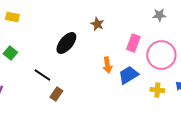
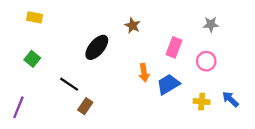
gray star: (159, 15) -> (211, 24), moved
pink circle: (161, 55) -> (206, 61), size x0.6

